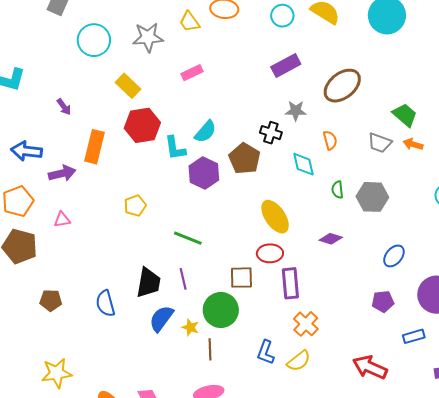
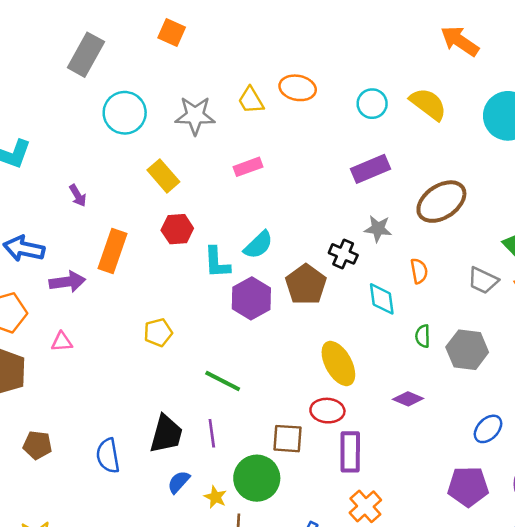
red hexagon: (142, 125) -> (177, 229), size x0.7
purple pentagon: (383, 301) -> (468, 487), size x1.4
blue semicircle: (161, 318) -> (179, 482), size x0.7

